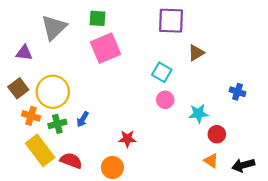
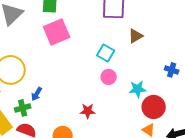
green cross: (57, 124) -> (23, 108), moved
red circle: (217, 134) -> (154, 107), size x1.5
red star: (127, 139) -> (88, 111), moved

